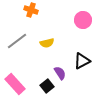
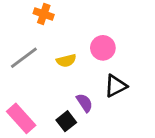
pink circle: (83, 20) -> (103, 48), moved

